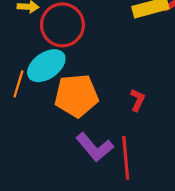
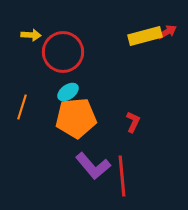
cyan ellipse: (46, 66) -> (68, 92), moved, size x0.6

